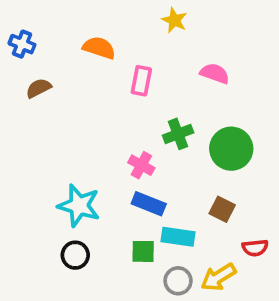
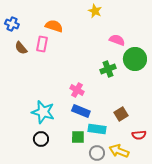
pink rectangle: (141, 81) -> (42, 44), moved
brown semicircle: (39, 88) -> (21, 48), turned -104
green cross: (178, 134) -> (108, 69), moved
green circle: (231, 149) -> (135, 59), moved
brown square: (222, 209) -> (121, 114), turned 32
yellow arrow: (218, 277) -> (119, 151), turned 54

